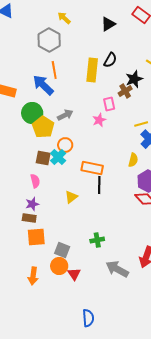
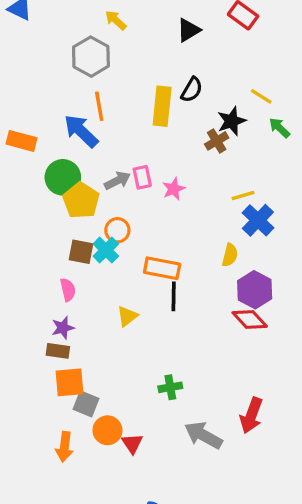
pink rectangle: (109, 104) -> (142, 177), moved
gray square: (62, 250) -> (86, 404), moved

